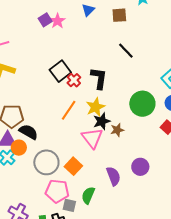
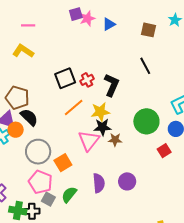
blue triangle: (88, 10) -> (109, 24), moved
black square: (60, 71) -> (65, 78), moved

